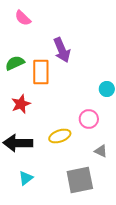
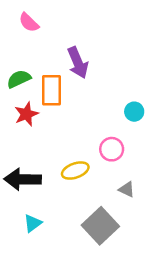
red star: (21, 104) -> (26, 114), moved
gray square: (80, 180) -> (100, 226), turned -32

